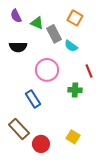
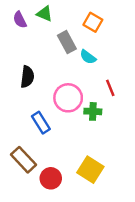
green triangle: (37, 23) -> (45, 14), moved
black semicircle: (18, 47) -> (27, 77), moved, turned -84
pink circle: (47, 70) -> (68, 98), moved
yellow square: (73, 137) -> (90, 170), size x1.5

